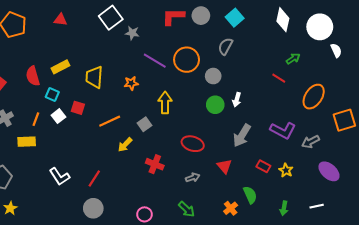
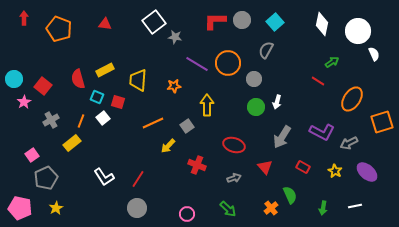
red square: (78, 108) -> (118, 102), moved
yellow rectangle: (27, 142) -> (72, 143), turned -36
yellow star: (286, 170) -> (335, 171), moved

